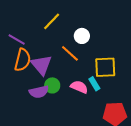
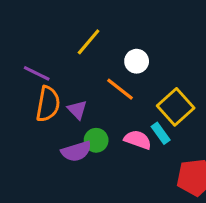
purple triangle: (41, 65) -> (77, 110), size x0.6
yellow square: (105, 67) -> (176, 107), turned -35

